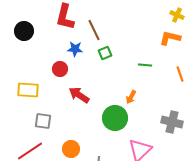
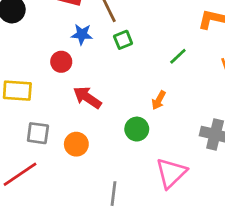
green line: (145, 65) -> (178, 56), turned -48
green circle: (115, 118) -> (137, 129), size x0.7
orange circle: (71, 149) -> (76, 144), moved

